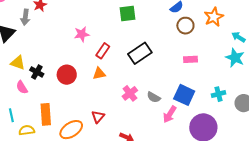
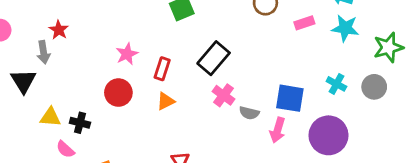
pink rectangle: (190, 59) -> (304, 23), moved
red circle: (67, 75) -> (118, 93), moved
pink cross: (130, 93) -> (223, 95), moved
cyan cross: (218, 94) -> (336, 84), turned -32

